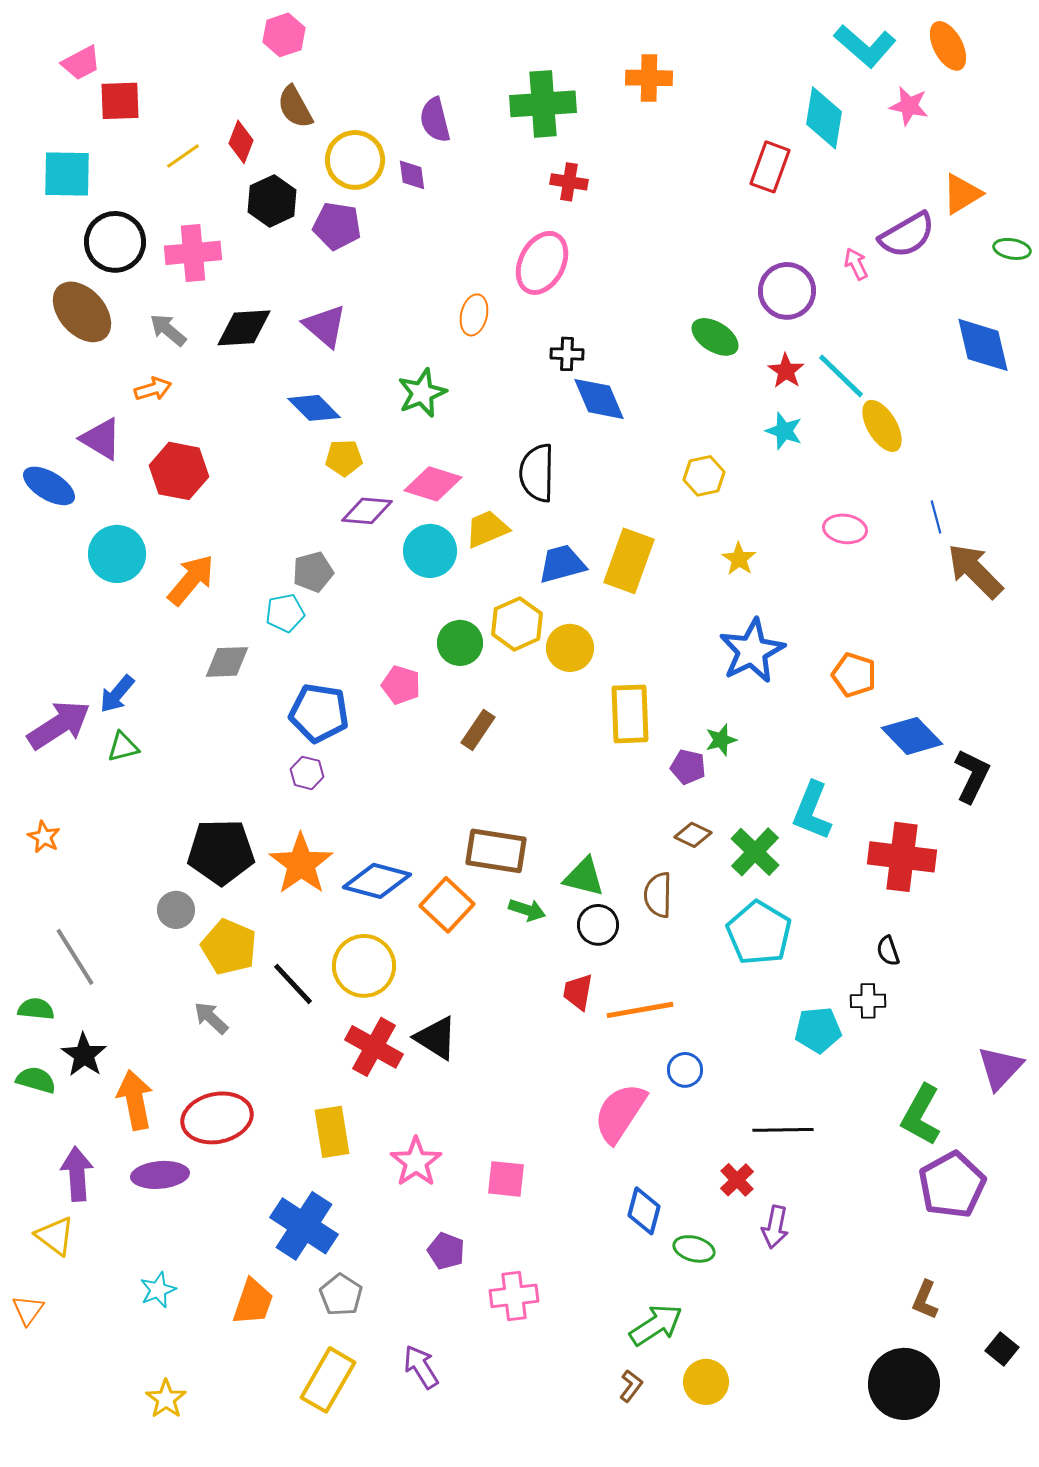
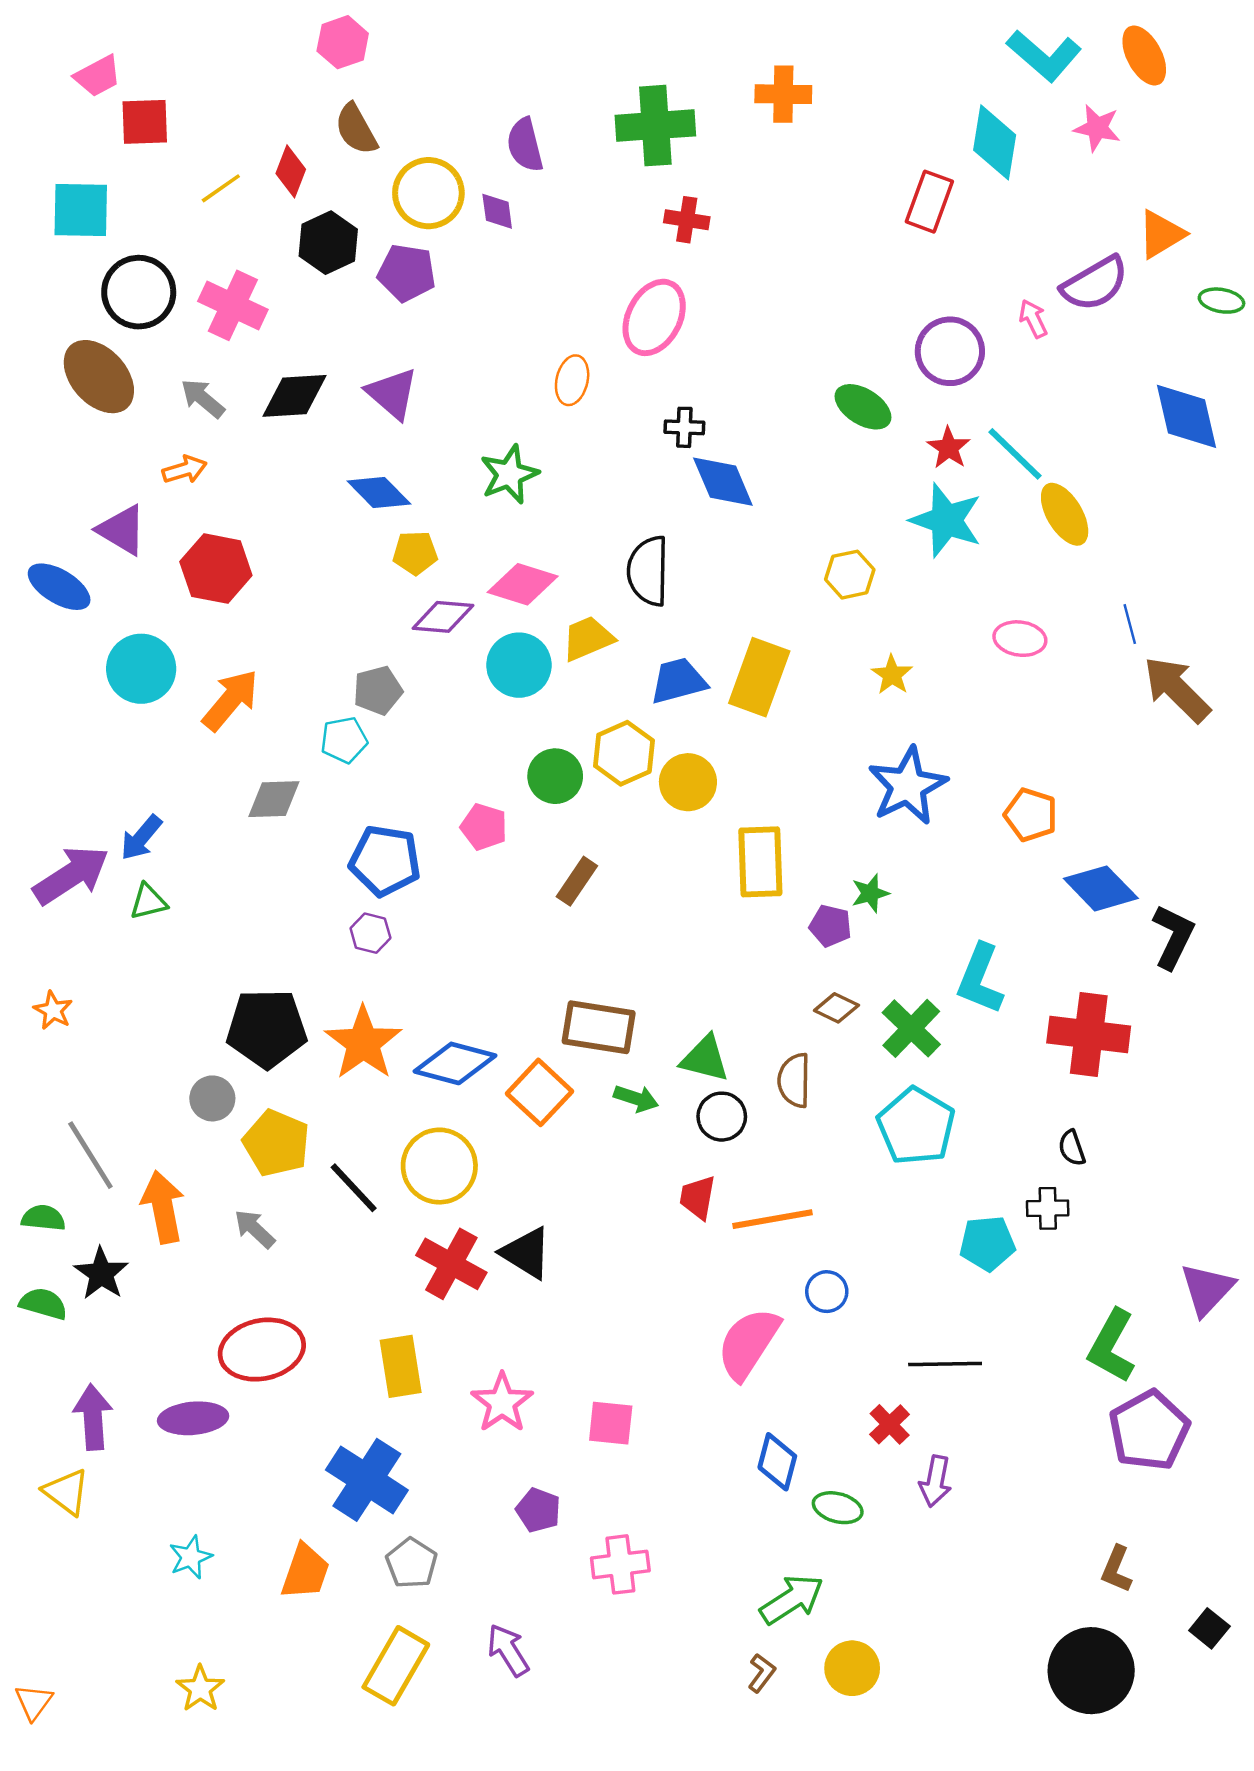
pink cross: (193, 253) -> (233, 305), turned 30
cyan star: (784, 431) -> (946, 520), size x1.6
orange arrow: (135, 1100) -> (163, 1207), moved
orange triangle: (28, 1310) -> (34, 1702), moved

